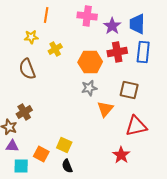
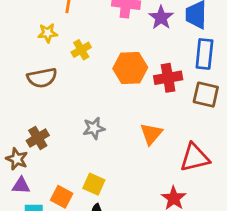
red cross: (117, 52) -> (168, 78), moved
brown semicircle: (27, 69) -> (42, 78), turned -80
gray star: (89, 88) -> (94, 128), moved
brown square: (129, 90) -> (206, 95), moved

